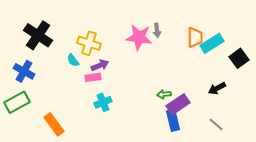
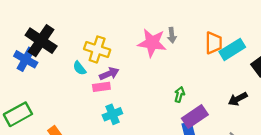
blue cross: (24, 71) -> (26, 59), moved
green arrow: (164, 94) -> (179, 94), moved, turned 112

